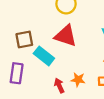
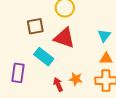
brown square: (24, 39) -> (35, 26), moved

